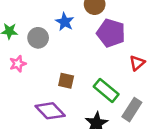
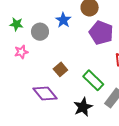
brown square: (66, 81) -> (60, 69), turned 32

